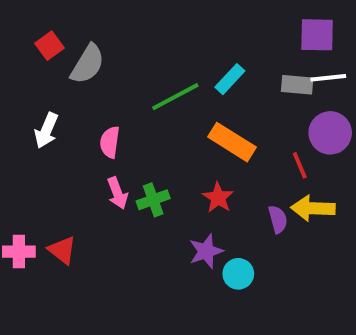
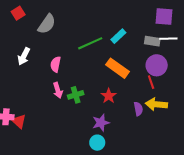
red square: (49, 46) -> (18, 13), moved
purple circle: (330, 133) -> (157, 65), moved
red triangle: (62, 250) -> (19, 121), moved
cyan circle: (238, 274) -> (97, 143), moved

